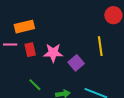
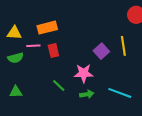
pink star: (53, 53) -> (84, 73), moved
purple square: (76, 63) -> (101, 51), moved

